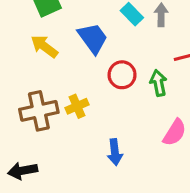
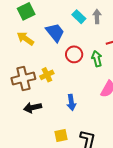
black arrow: (23, 171) -> (33, 108), moved

